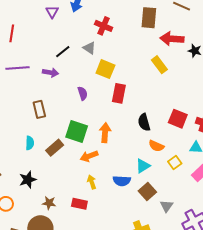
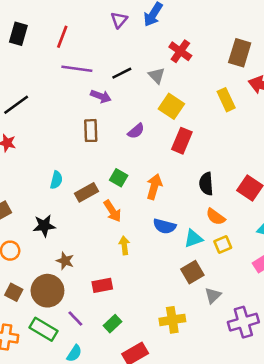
yellow rectangle: (159, 65) -> (226, 100), moved
purple line: (17, 68) -> (77, 69), moved
purple semicircle: (83, 93) -> (136, 131), turned 56
brown rectangle: (39, 109) -> (91, 131), moved
green square: (77, 132) -> (119, 178), size x0.6
orange arrow: (89, 156) -> (112, 211), moved, turned -114
yellow square: (175, 163) -> (223, 244), moved
blue semicircle: (122, 181) -> (164, 226), moved
red rectangle: (79, 204) -> (102, 285), moved, turned -35

